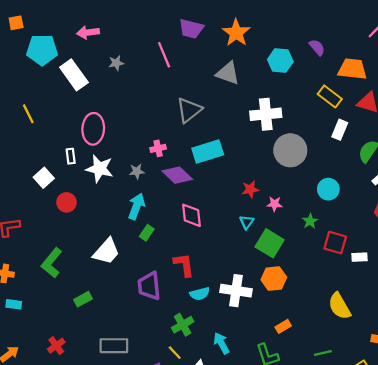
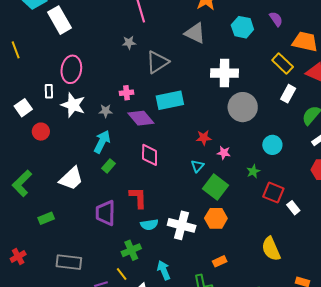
gray star: (116, 63) -> (129, 43), moved
white rectangle: (360, 257) -> (293, 208), turned 48

